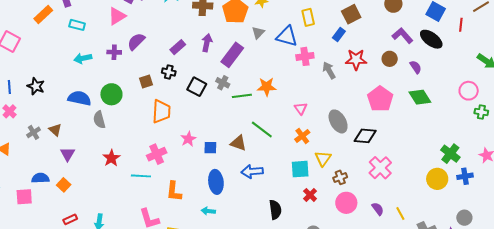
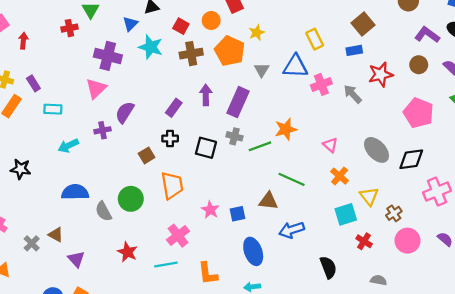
blue rectangle: (339, 34) -> (354, 50), turned 56
black star: (36, 86) -> (21, 169), moved
green circle: (111, 94) -> (131, 199), moved
pink cross: (380, 168) -> (437, 192), turned 35

